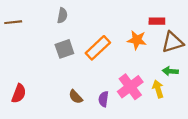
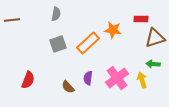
orange star: (137, 40) -> (113, 30), moved
red semicircle: (19, 93) -> (28, 80), moved
purple semicircle: (103, 99) -> (88, 78), moved

